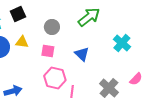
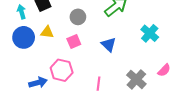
pink square: (48, 51) -> (74, 42), turned -32
pink hexagon: (55, 78) -> (62, 70), moved

